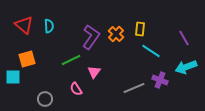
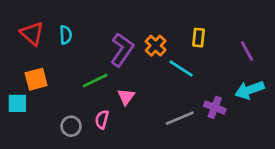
yellow rectangle: (140, 29) -> (199, 38), moved
cyan line: (151, 51) -> (181, 68), moved
pink semicircle: (76, 89) -> (102, 119), turned 48
gray circle: (45, 99) -> (71, 126), moved

